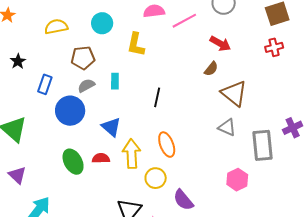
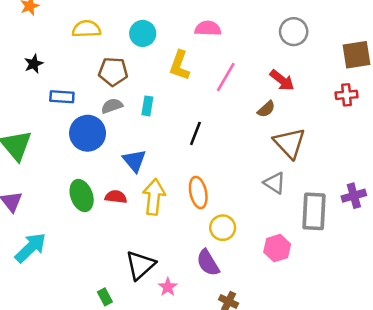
pink line: (184, 21) -> (226, 77), moved, turned -40
blue rectangle: (45, 84) -> (62, 97), turned 66
yellow circle: (156, 178) -> (223, 228), moved

